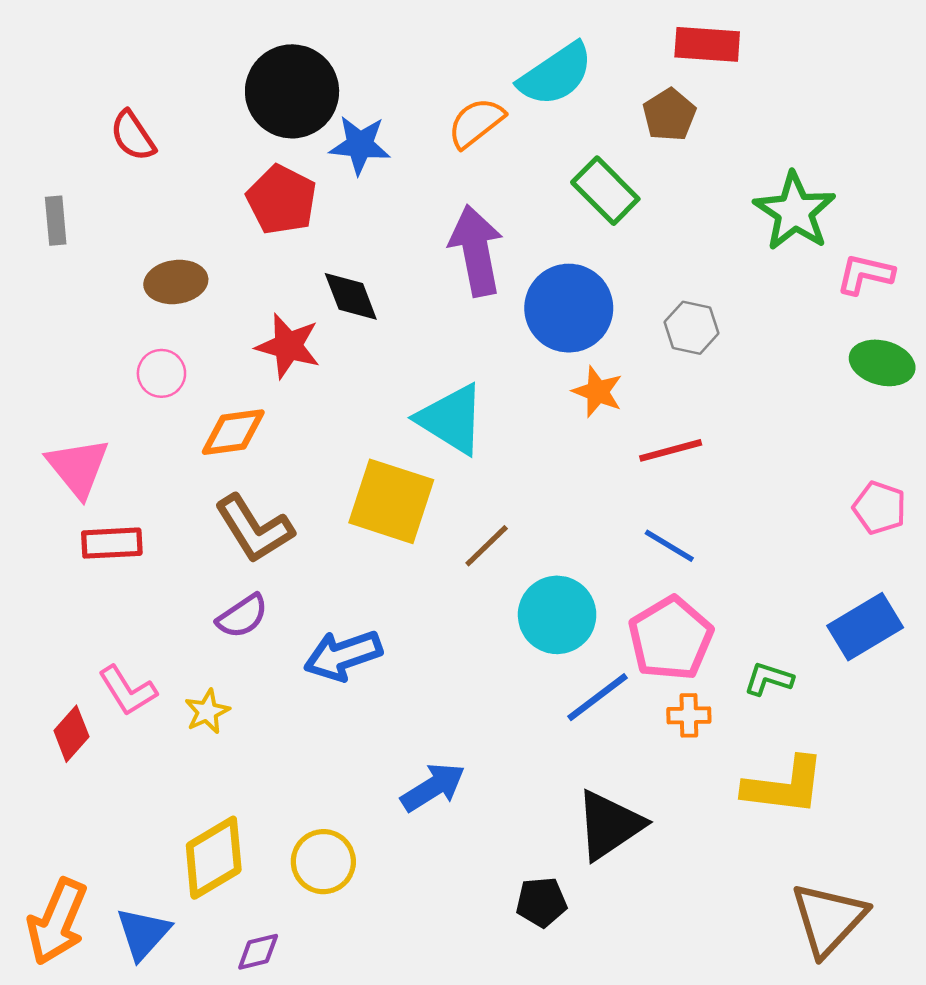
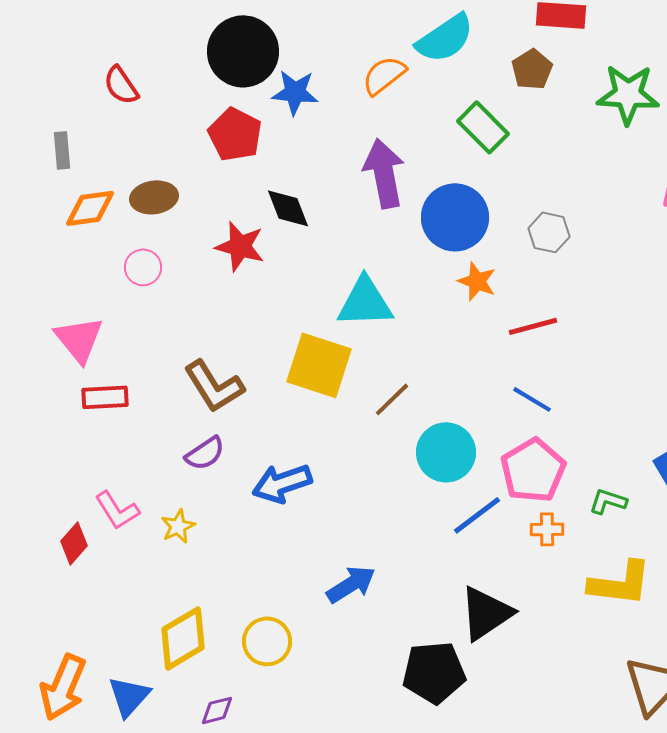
green star: (795, 211) -> (628, 94), moved, turned -30
cyan triangle: (451, 419) -> (365, 302), turned -34
orange diamond: (233, 432) -> (90, 208), moved
black pentagon: (541, 902) -> (434, 672), size x1.6

